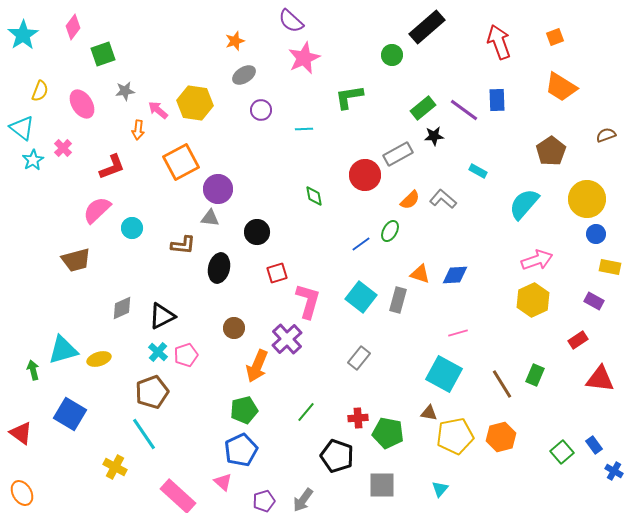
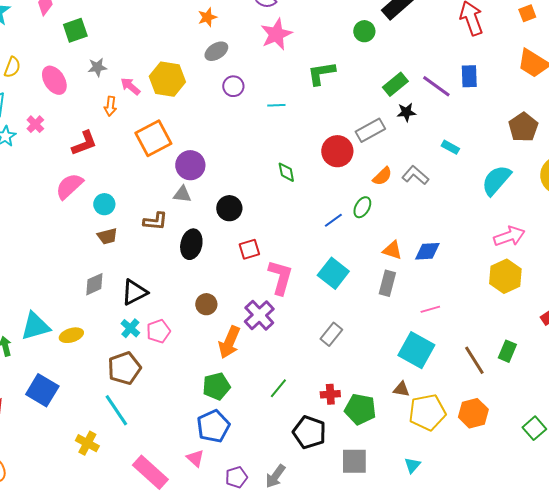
brown trapezoid: (76, 260) -> (107, 236), moved, size x0.7
gray rectangle: (398, 300) -> (387, 283), moved

